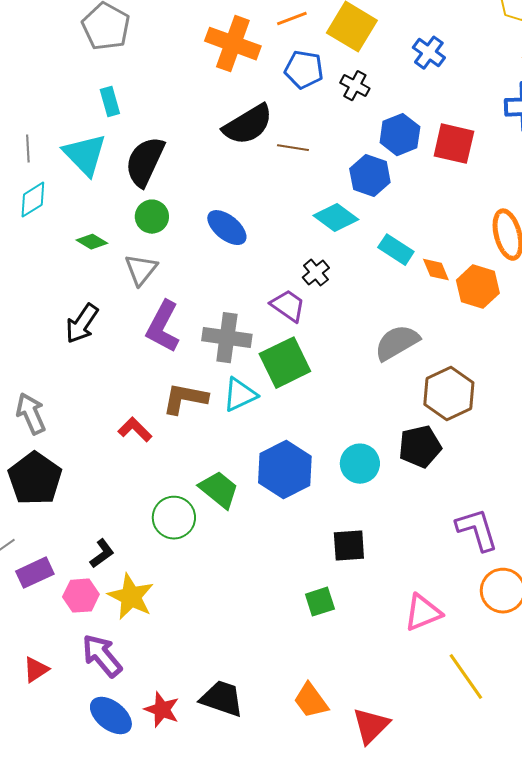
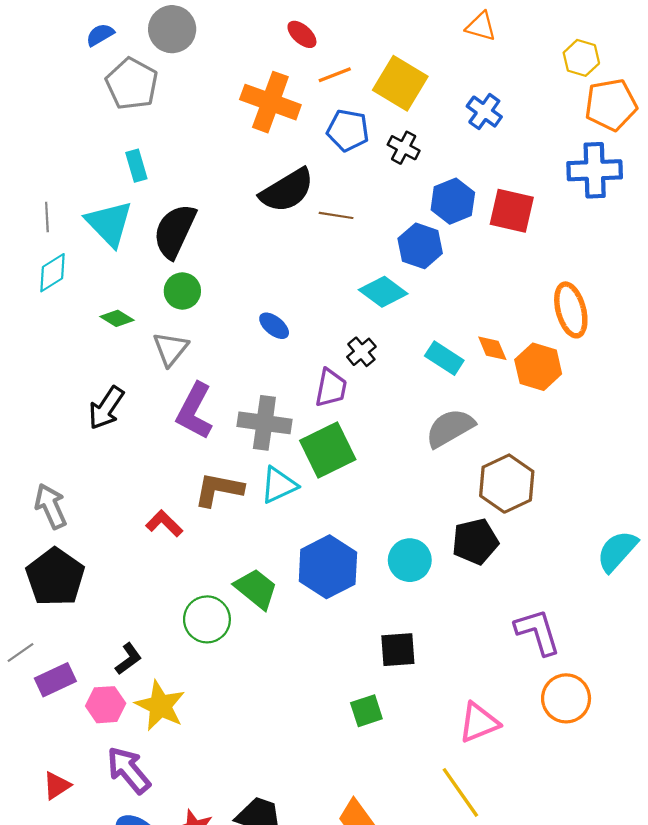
blue ellipse: (227, 228) -> (274, 326), moved, size x0.7
cyan rectangle: (396, 250) -> (444, 358), moved
purple trapezoid: (288, 306) -> (331, 388), turned 66
yellow line: (466, 677) -> (460, 792), moved

